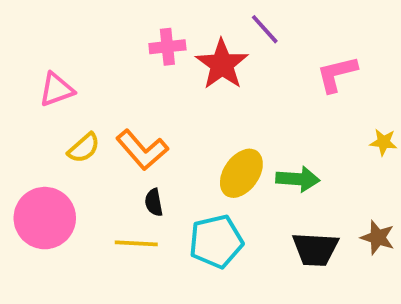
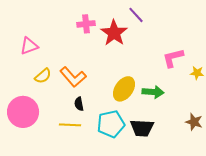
pink L-shape: (337, 74) -> (173, 58), moved
black trapezoid: (315, 249) -> (142, 128), moved

